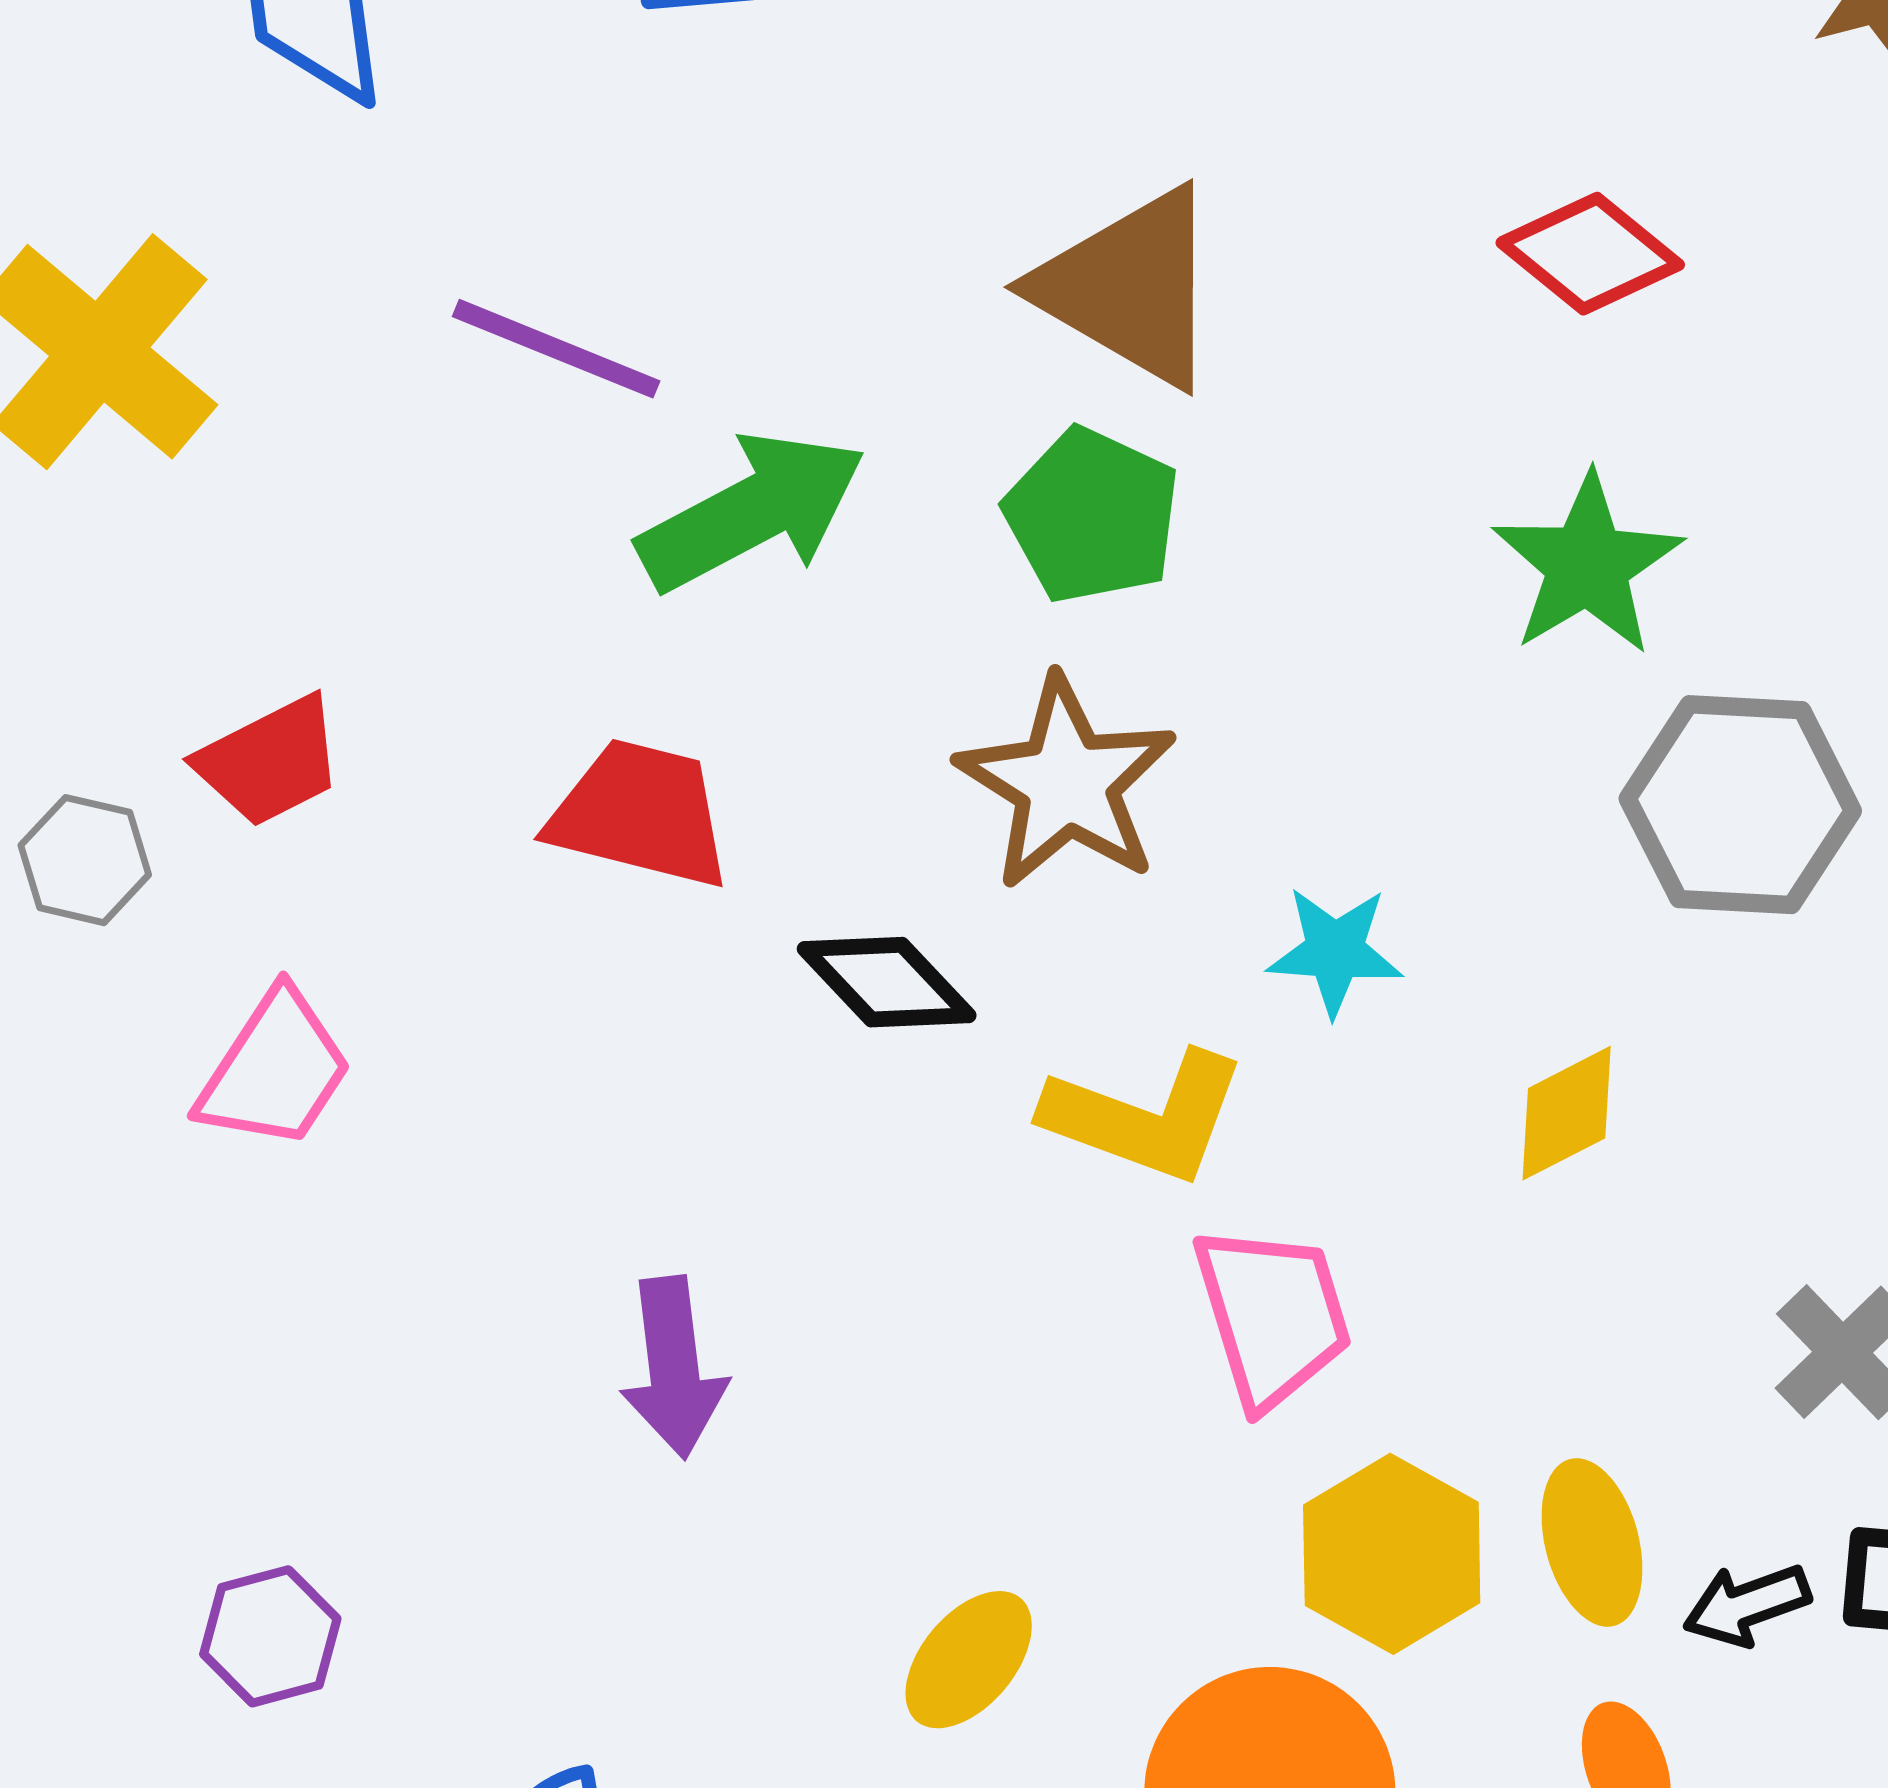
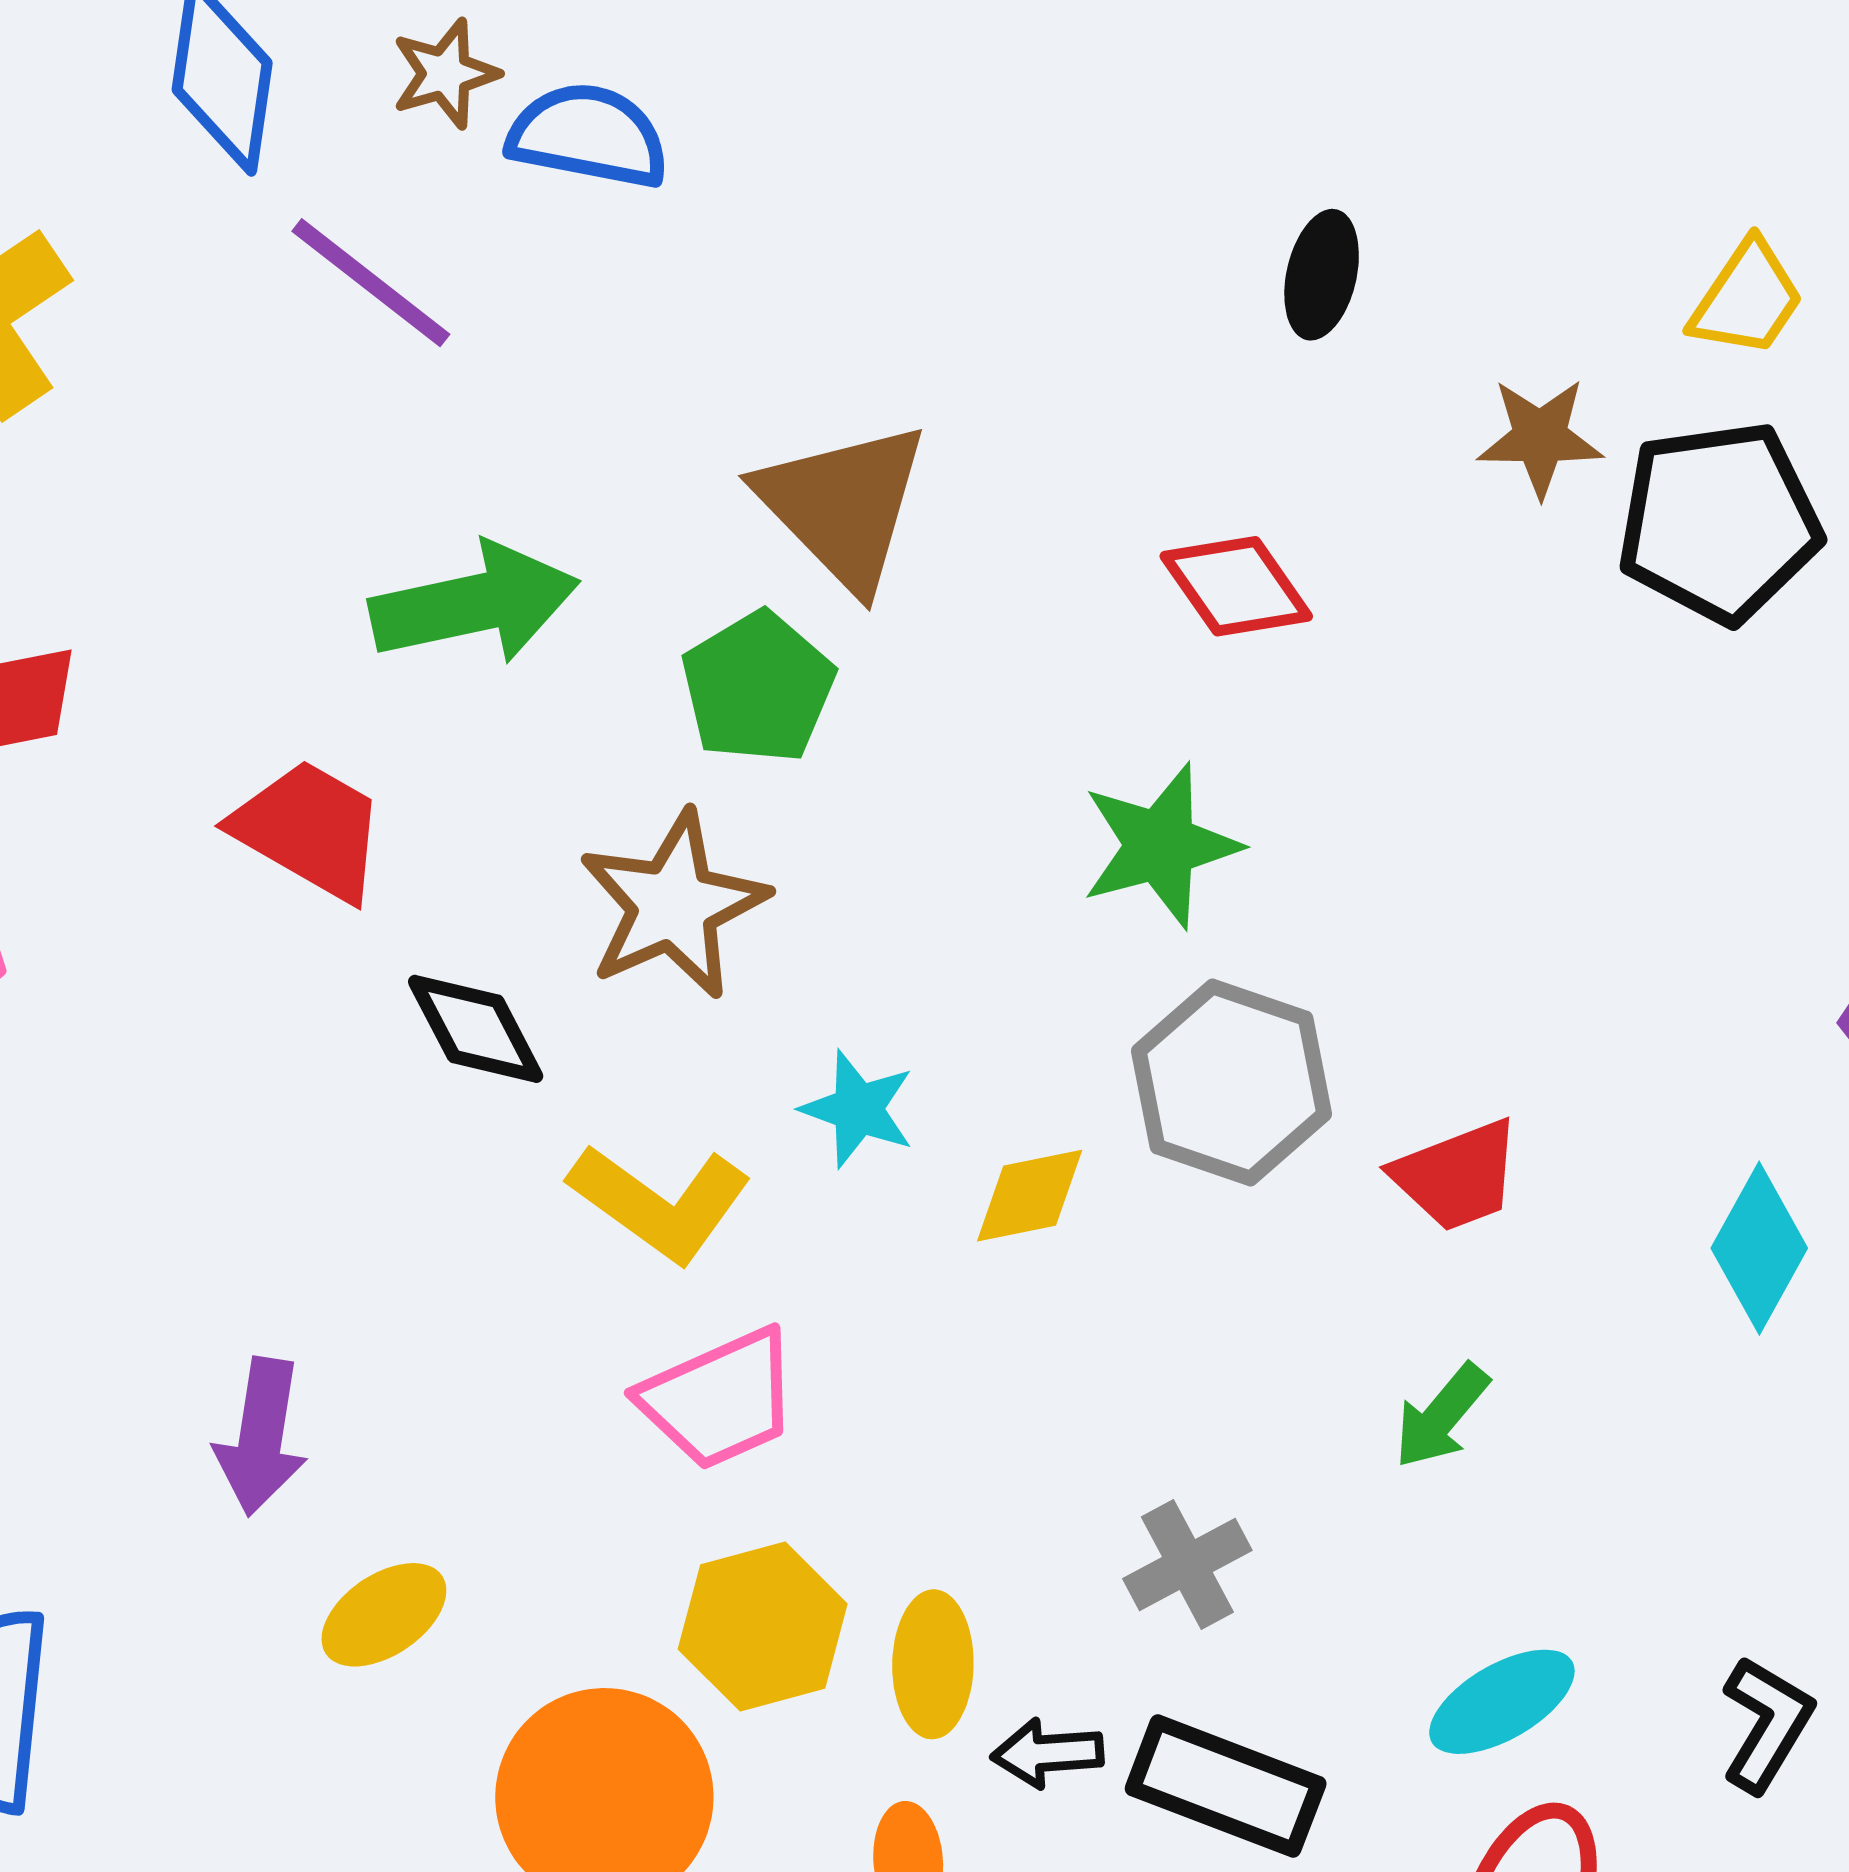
purple line: (556, 349) -> (371, 283), moved
yellow diamond: (1567, 1113) -> (1030, 1196), moved
pink trapezoid: (1272, 1316) -> (719, 1399), turned 67
purple arrow: (674, 1367) -> (261, 1437), moved

